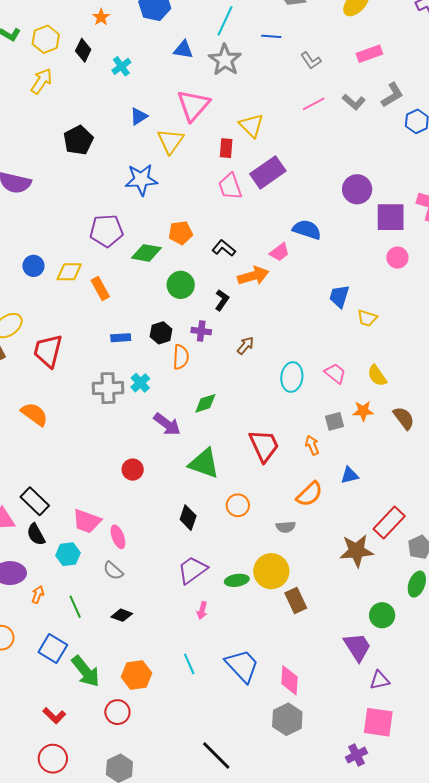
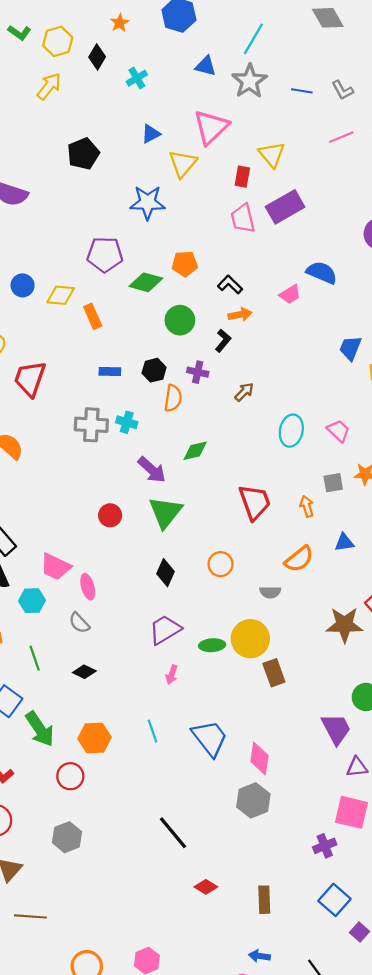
blue line: (271, 36) -> (302, 91), moved
orange arrow: (253, 276) -> (240, 315), moved, size x0.7
cyan cross: (140, 383) -> (127, 422), turned -36
green triangle: (204, 463) -> (165, 512), moved, turned 44

